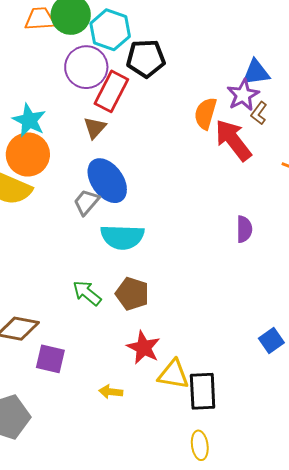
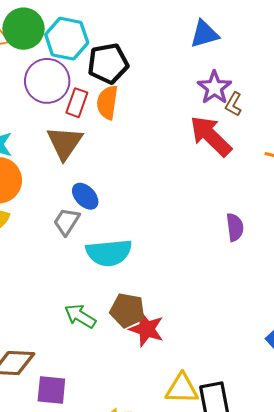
blue triangle: (256, 72) -> (204, 34), moved
red rectangle: (111, 91) -> (77, 103), size x0.7
orange semicircle: (205, 113) -> (107, 102), moved
brown triangle: (95, 128) -> (65, 143), size x1.5
blue ellipse: (107, 181) -> (85, 196), size x0.6
red star: (144, 348) -> (147, 329), moved

